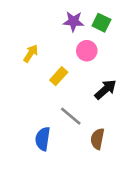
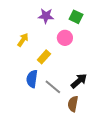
purple star: (73, 21) -> (46, 16), moved
black arrow: (105, 89) -> (79, 81), moved
blue semicircle: (43, 139) -> (32, 79), moved

